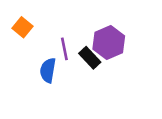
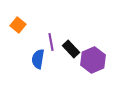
purple hexagon: (109, 42) -> (93, 60), moved

